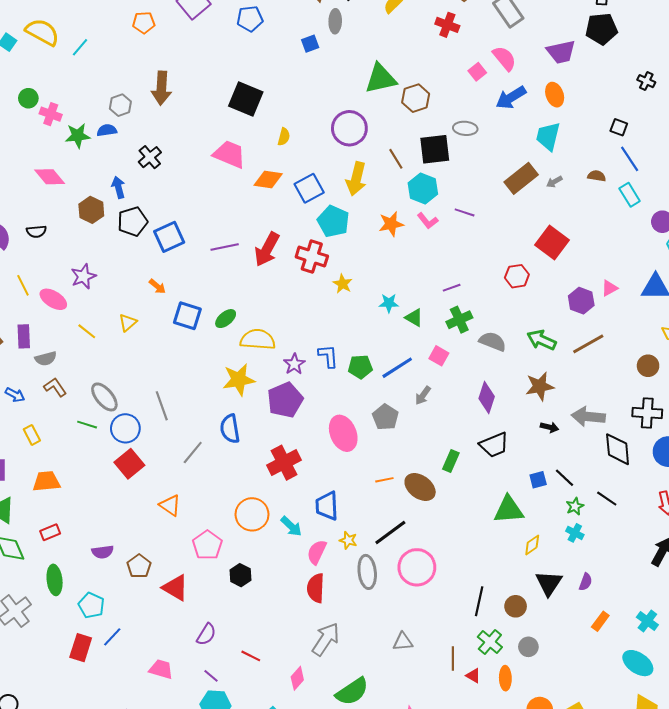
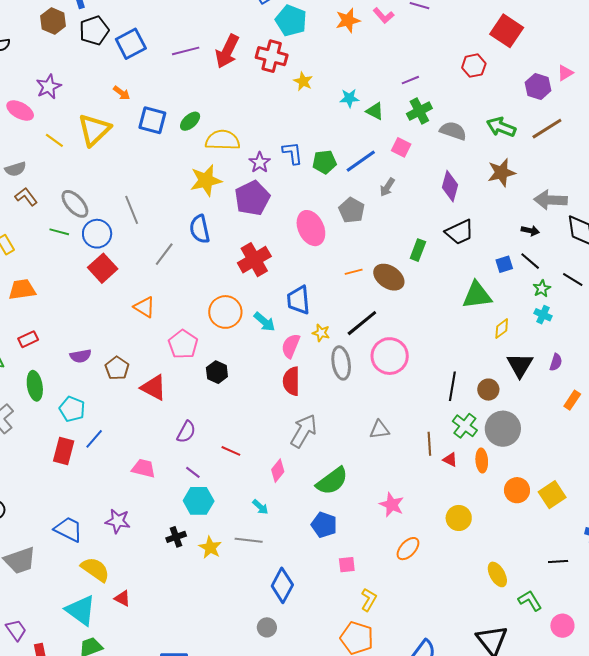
yellow triangle: (128, 323) -> (94, 130), size x1.8
black arrow: (549, 427) -> (530, 231), moved
gray circle: (528, 647) -> (503, 429), size x1.8

